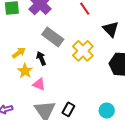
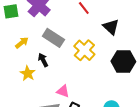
yellow arrow: (19, 53) -> (22, 43), moved
pink triangle: (39, 84) -> (63, 91), moved

